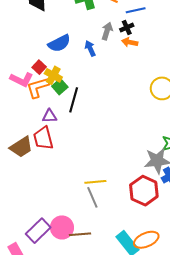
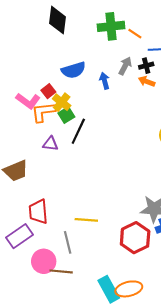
red trapezoid: (43, 138) -> (38, 212), moved
gray line: (92, 197) -> (68, 242), moved
purple rectangle: (38, 231) -> (19, 236), moved

